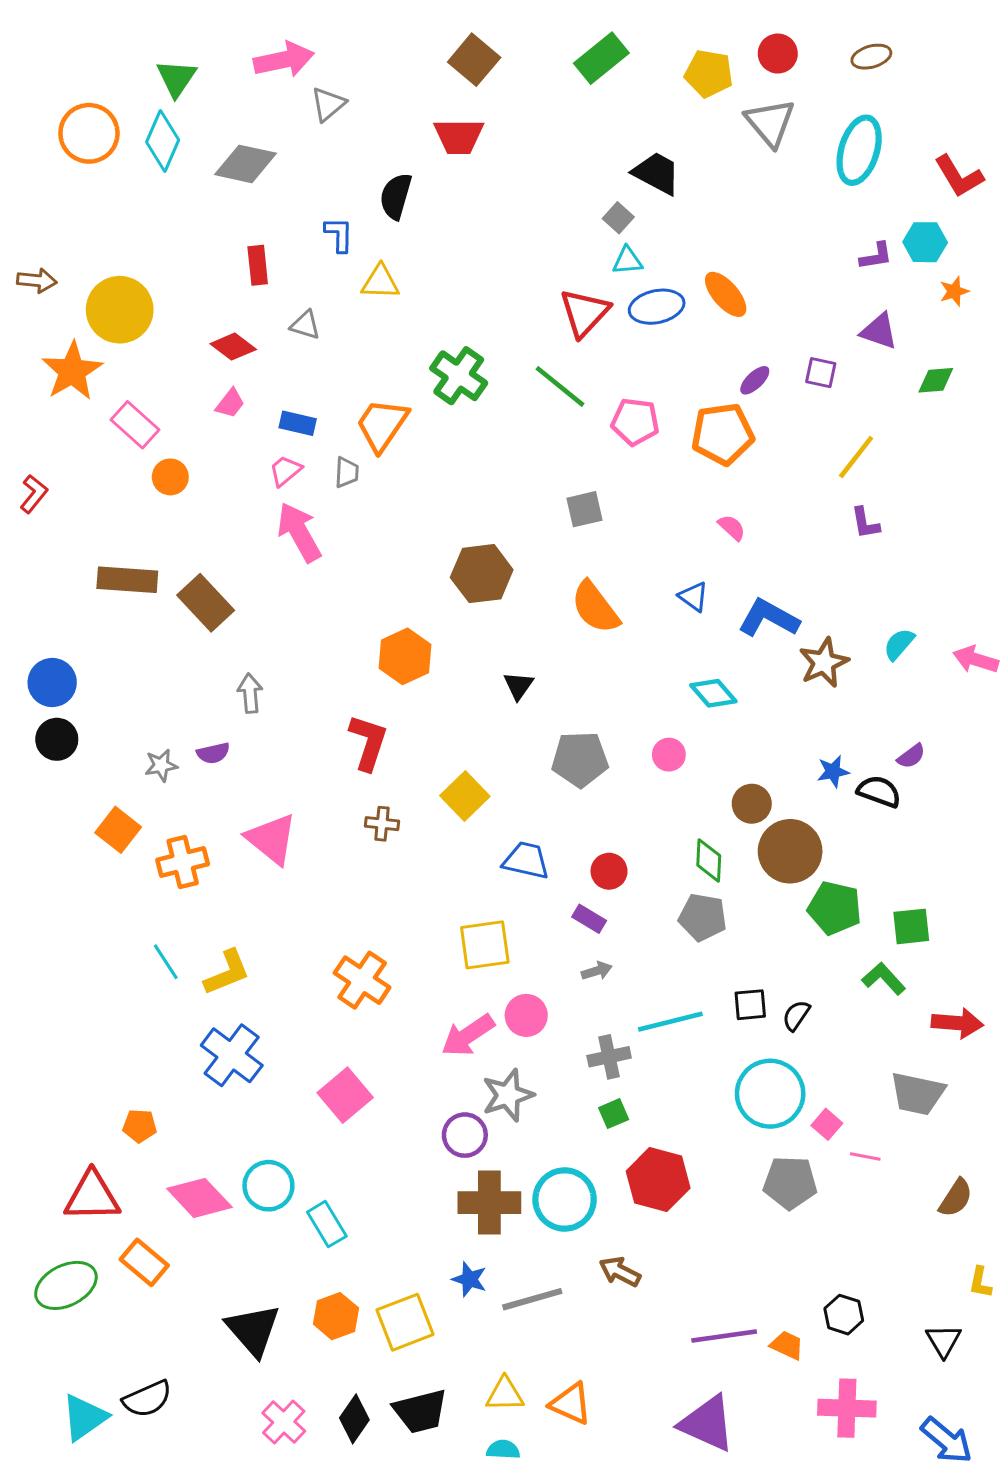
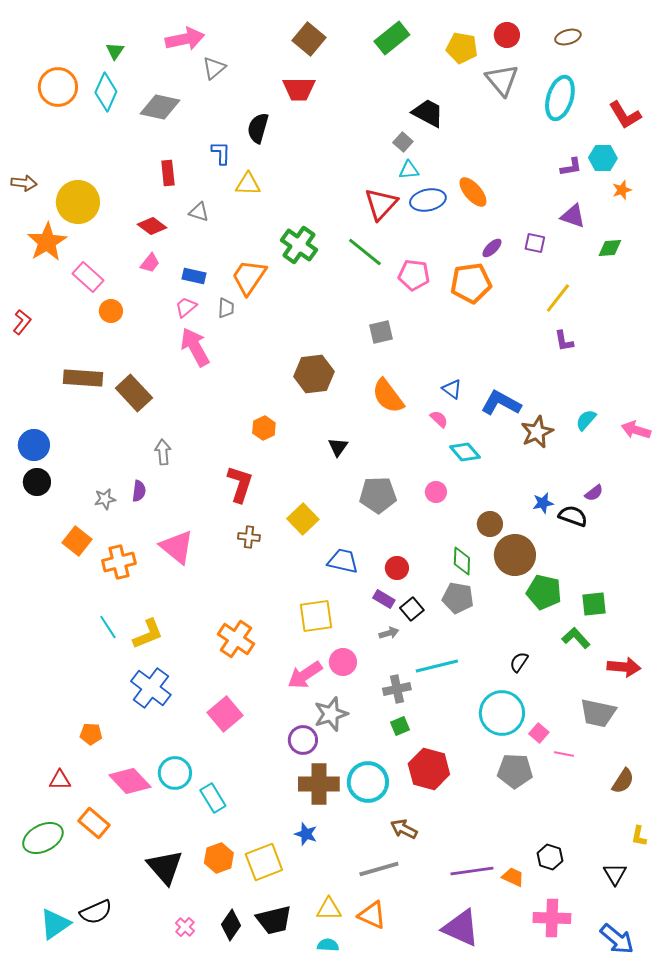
green triangle: (176, 78) -> (115, 51), size x0.7
pink semicircle: (732, 528) -> (439, 419), moved
orange hexagon: (405, 656) -> (264, 428), size x0.7
purple semicircle: (213, 753) -> (139, 491), turned -70
black square: (750, 1005) -> (412, 609), moved, turned -35
red triangle: (92, 1196) -> (60, 780), size x0.6
gray line: (532, 1299) -> (379, 869), moved
pink cross: (284, 1422) -> (185, 927), size x0.7

